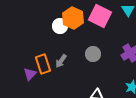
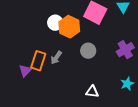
orange hexagon: (73, 18) -> (69, 27), moved
orange rectangle: (43, 64) -> (38, 61), turned 36

